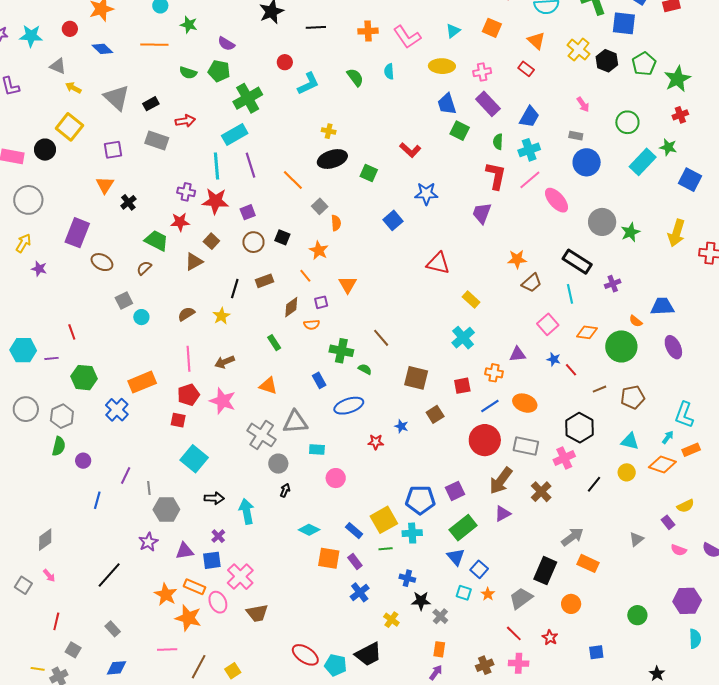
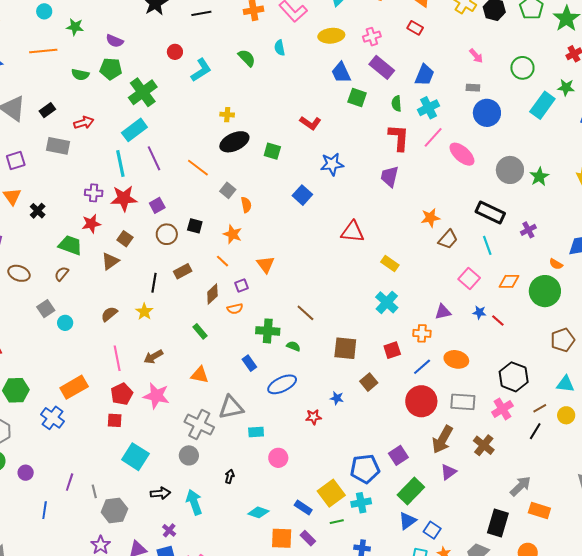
brown line: (599, 389) -> (540, 408), moved
gray circle: (278, 464) -> (189, 455), moved
blue triangle: (456, 557) -> (407, 521), turned 42

